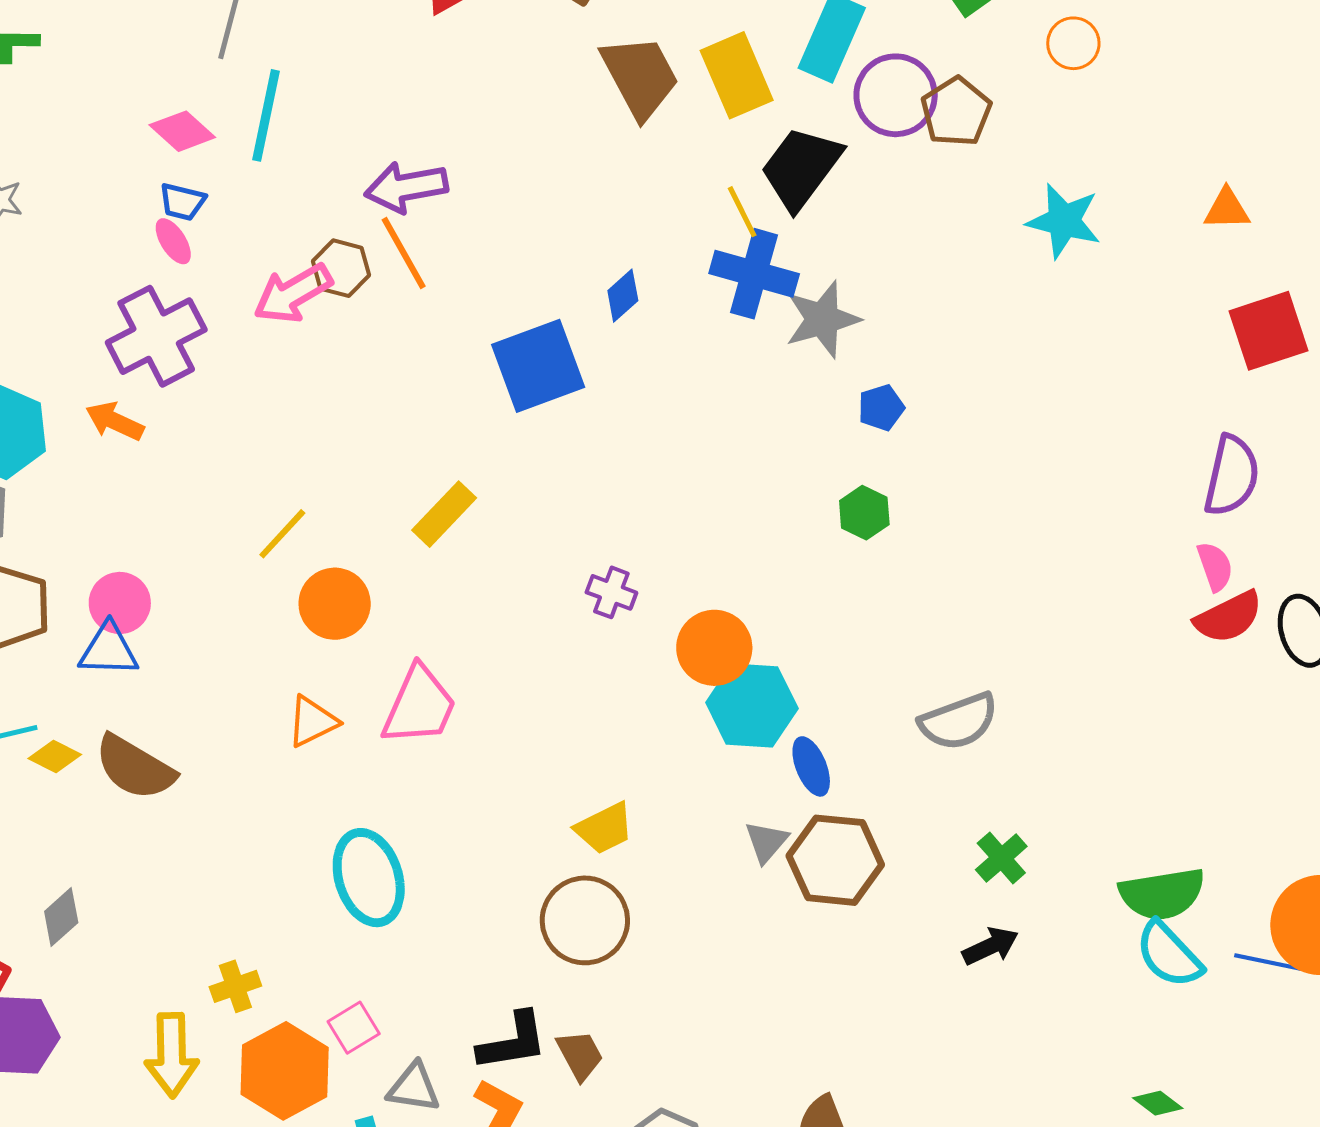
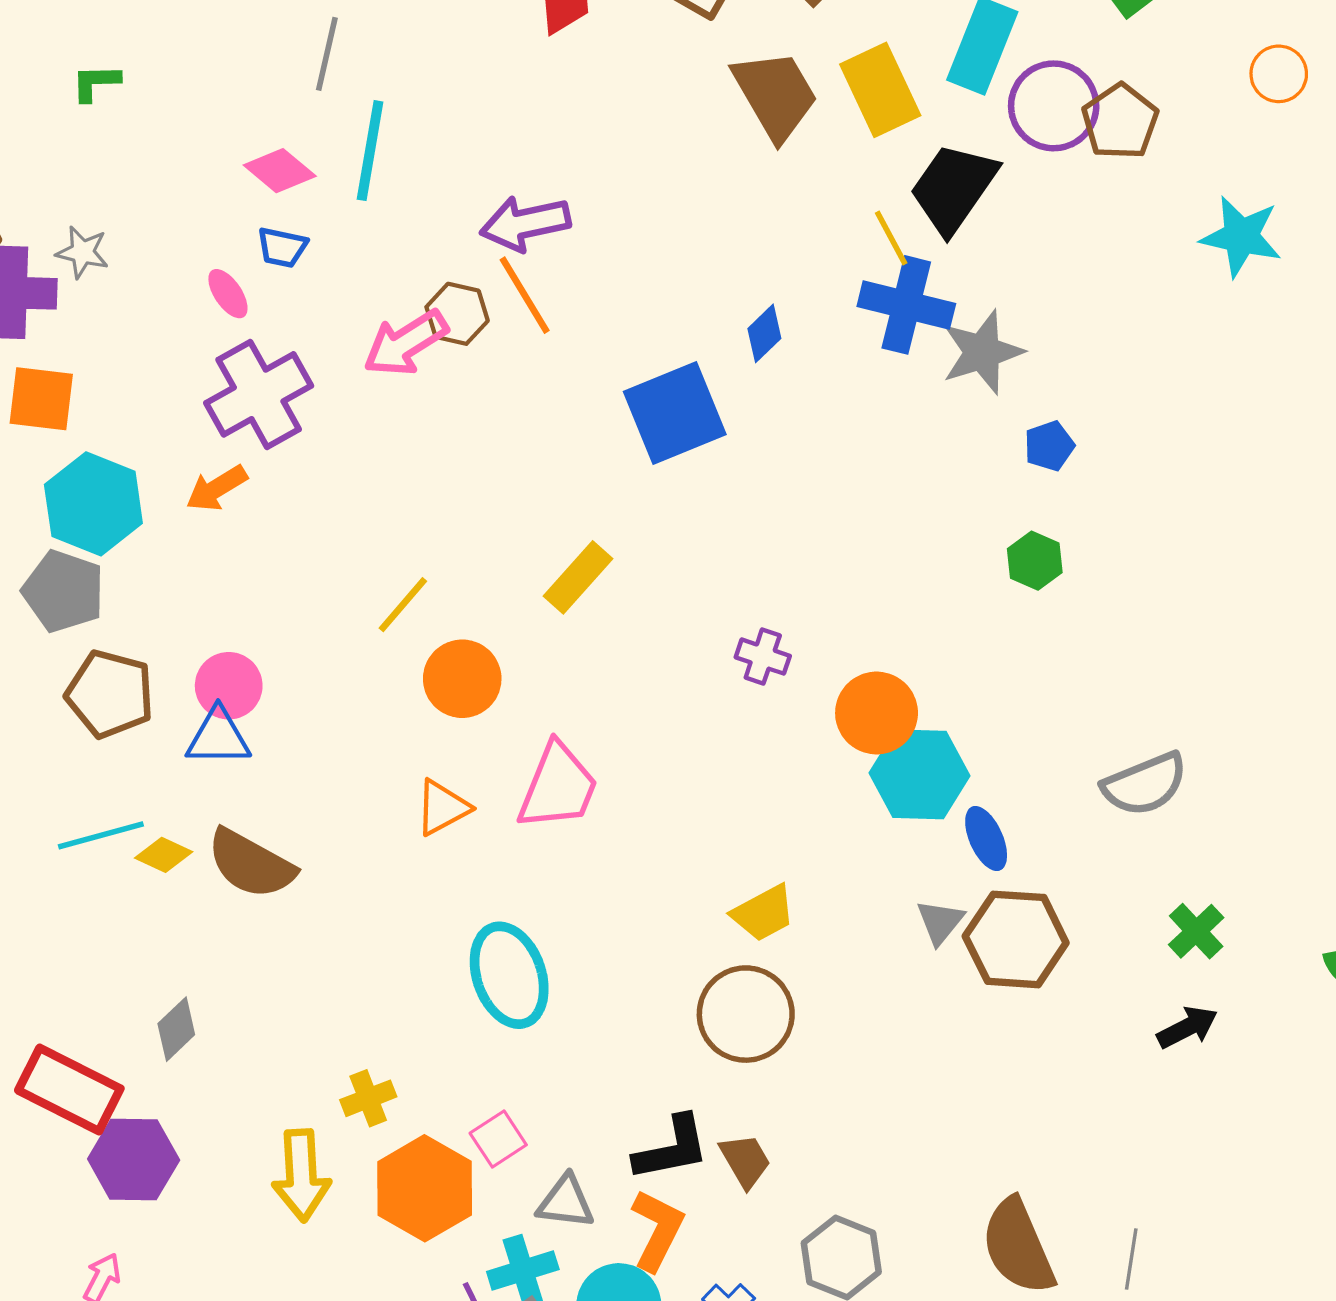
orange circle: (1073, 43) -> (1279, 74), moved
pink ellipse: (173, 241) -> (228, 294), moved
orange arrow: (115, 421) -> (217, 488), turned -54

